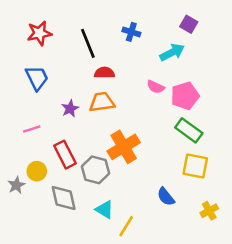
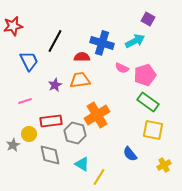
blue cross: (131, 32) -> (102, 43), moved, size x1.6
red star: (39, 33) -> (13, 26), moved
black line: (88, 43) -> (55, 41), moved, turned 50
red rectangle: (65, 155) -> (51, 121), turned -70

